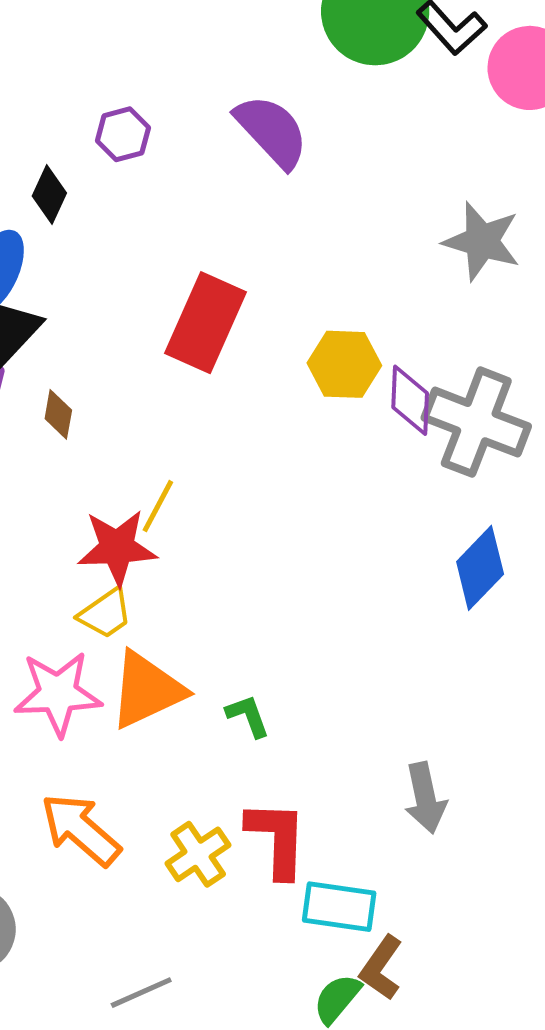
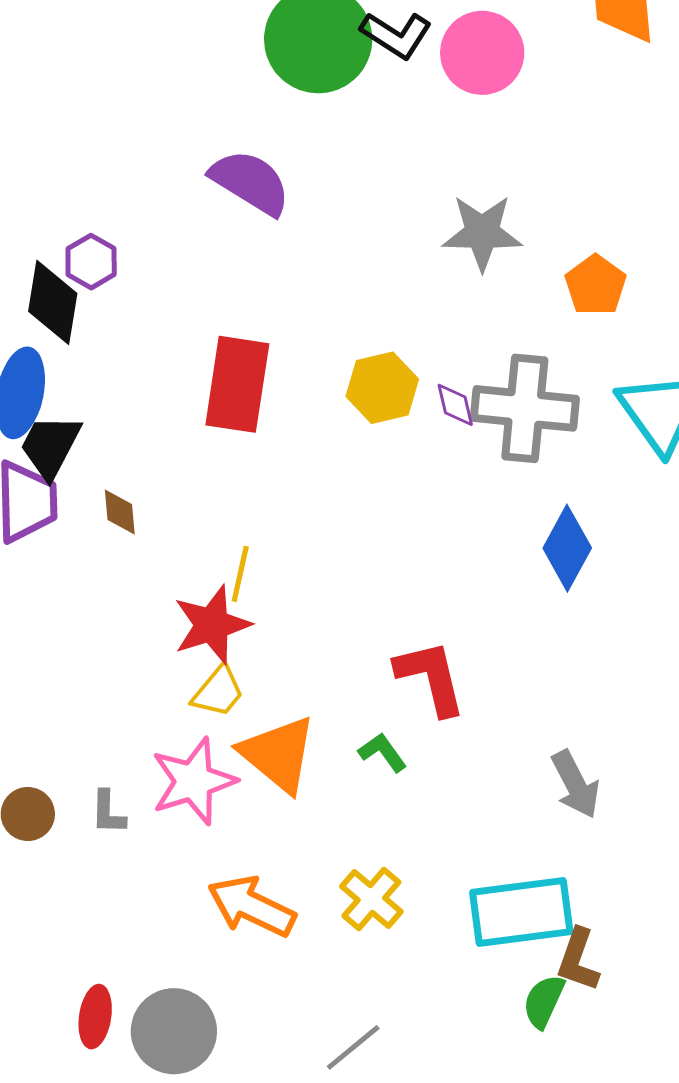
purple hexagon: (123, 134) -> (91, 262), moved
black diamond: (49, 194) -> (53, 302), size x1.5
purple diamond: (410, 400) -> (455, 405), size x0.7
orange triangle: (147, 690) -> (278, 754), turned -40
red L-shape: (277, 839) -> (431, 677), moved
cyan rectangle: (339, 907) -> (521, 912), size x1.4

